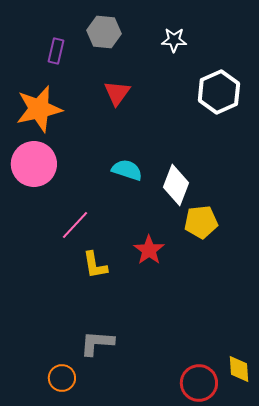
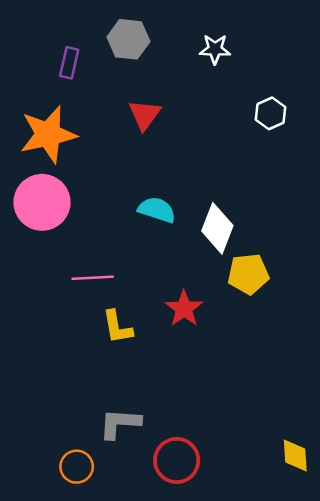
white hexagon: (219, 92) -> (270, 113), size x0.6
pink line: (75, 225) -> (93, 278), turned 44
red circle: (199, 383) -> (177, 460), moved

